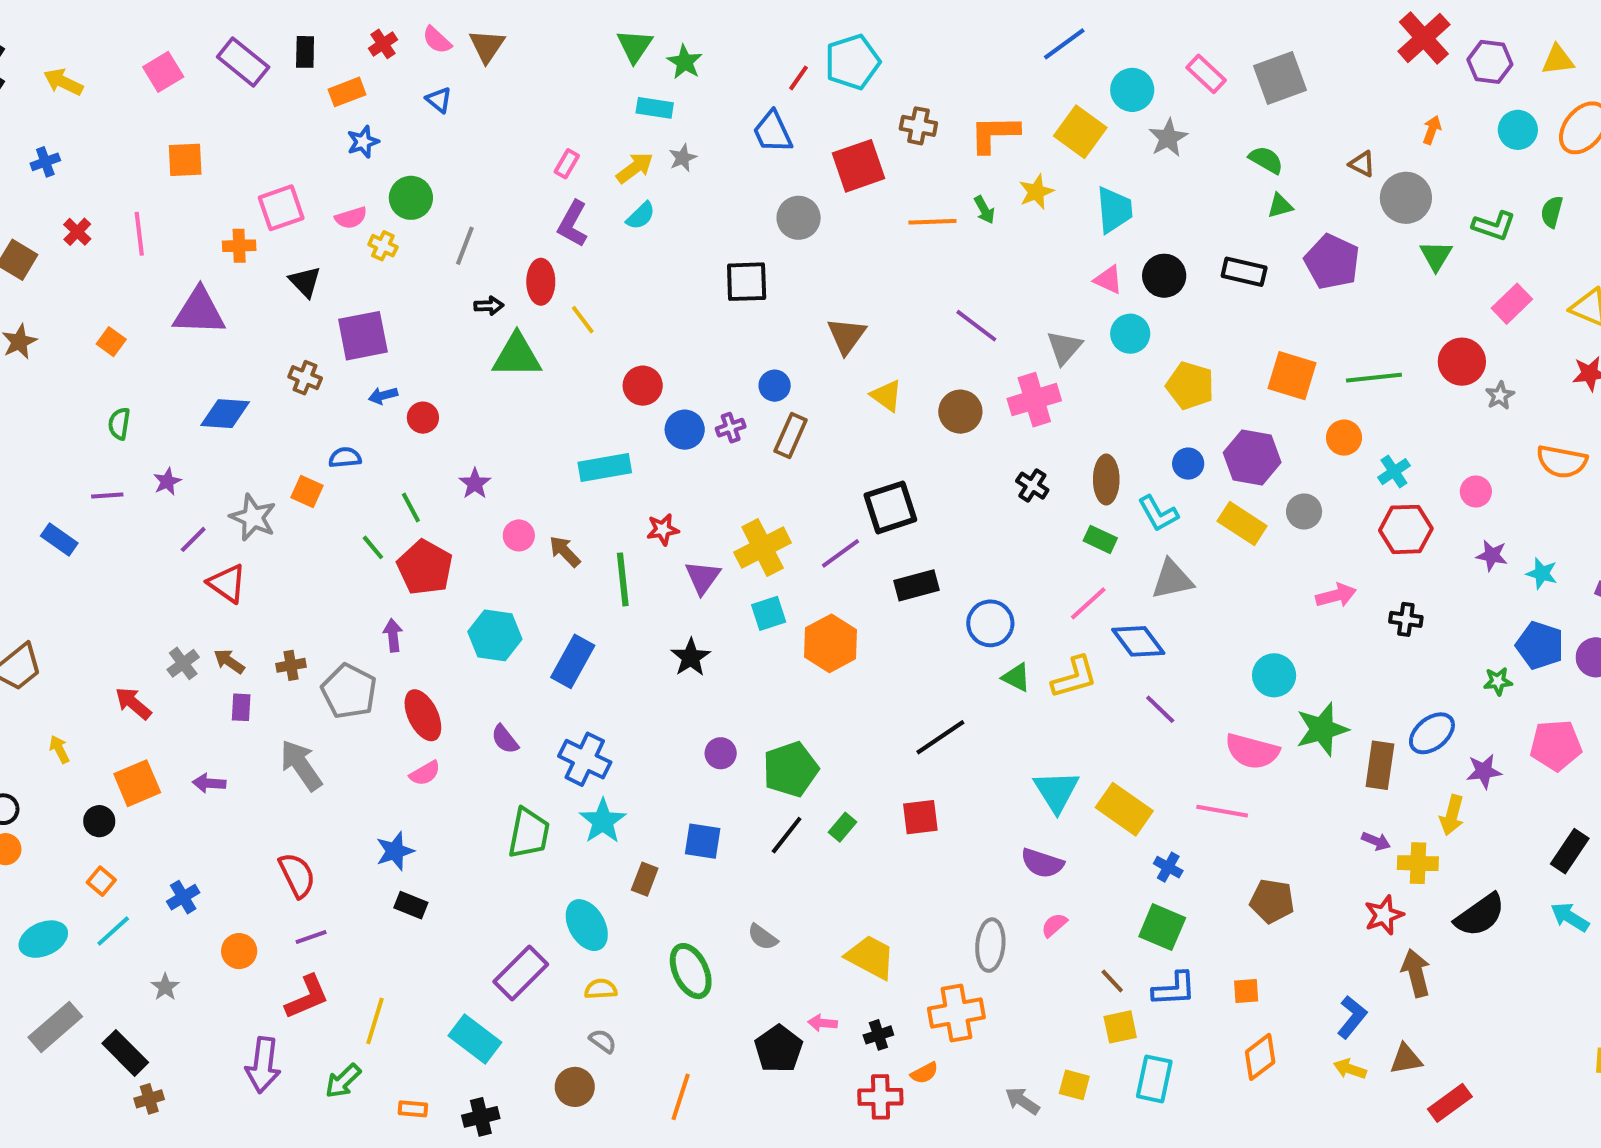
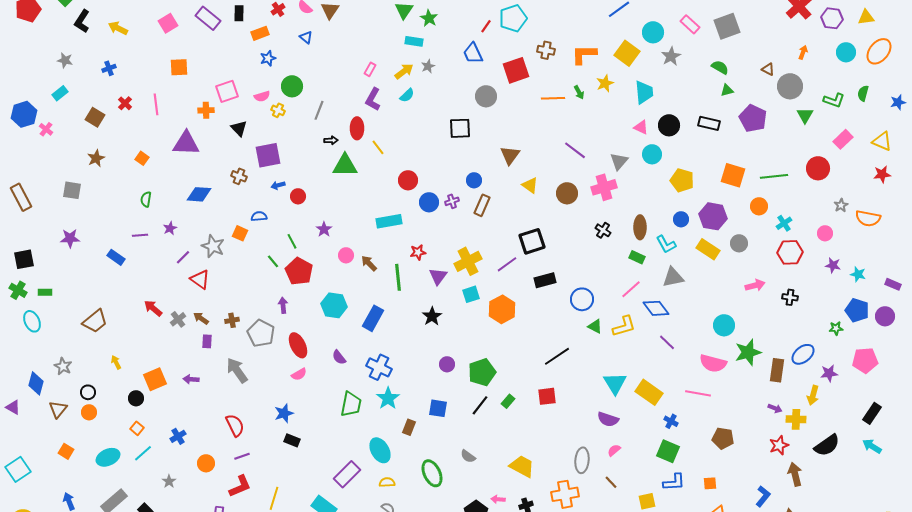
gray star: (1500, 396) -> (841, 205), moved
red arrow: (133, 703) -> (153, 308), moved
brown line: (1112, 981) -> (611, 482), moved

